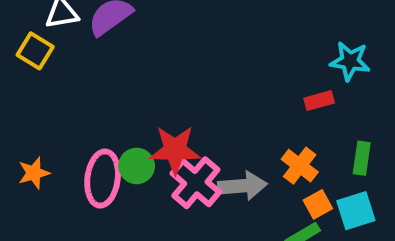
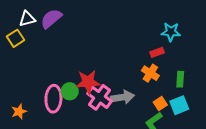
yellow square: (35, 51) -> (16, 38), turned 30
orange cross: (300, 166) -> (150, 73), moved
orange star: (34, 173) -> (19, 112), moved

